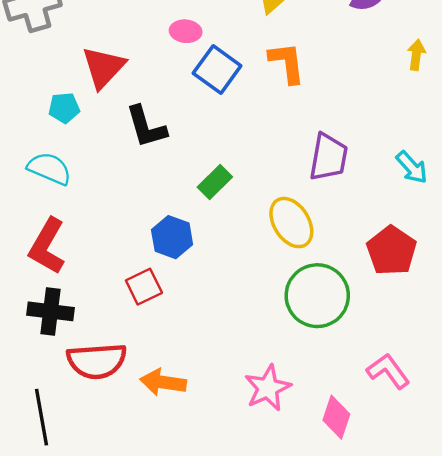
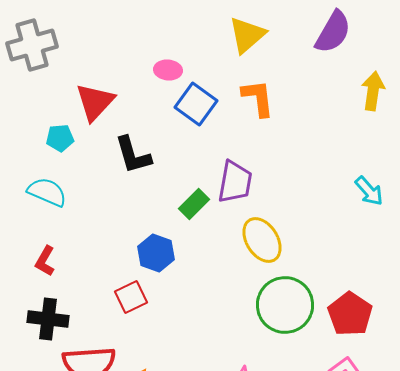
yellow arrow: (416, 55) -> (373, 91), size x1.4
purple trapezoid: (328, 157) -> (235, 182), moved
red L-shape: (47, 246) -> (45, 261), size x0.6
red pentagon: (392, 251) -> (350, 314), moved

